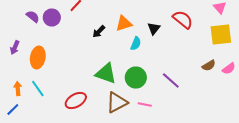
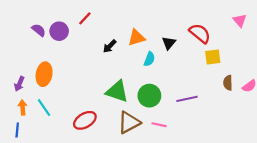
yellow square: (221, 34) -> (213, 57), moved, size x0.7
purple arrow: (15, 48) -> (19, 84), moved
brown semicircle: (209, 66) -> (228, 83), turned 120
purple line: (171, 80) -> (187, 99), turned -54
blue line: (13, 110) -> (17, 130), turned -40

